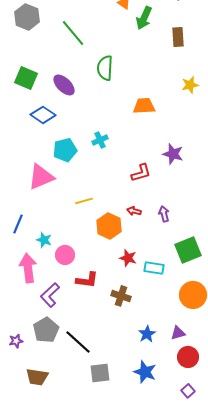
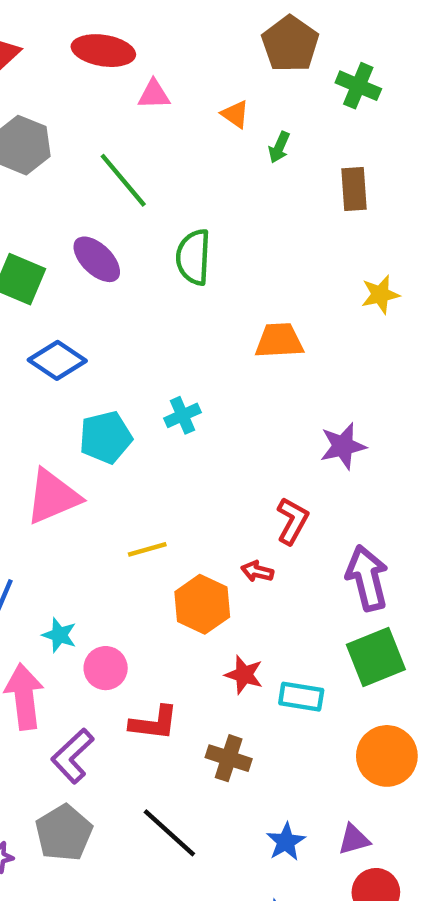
green arrow: (144, 18) -> (279, 147), size x0.6
purple ellipse: (64, 85) -> (97, 259), moved
purple star: (173, 154) -> (343, 446), turned -30
red L-shape: (141, 173) -> (292, 521), moved, turned -45
purple arrow: (164, 214) -> (367, 578), moved, size x1.8
black line: (78, 342) -> (169, 833), moved

